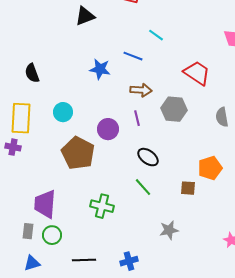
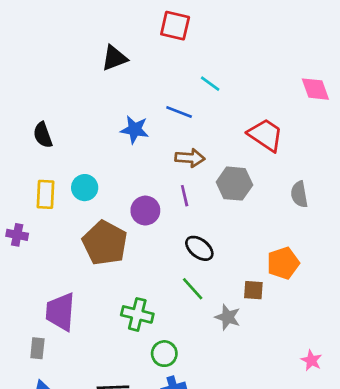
yellow rectangle: (21, 118) -> (45, 194), moved, size x0.7
gray star: (169, 230) -> (228, 317), moved, turned 30
green circle: (52, 235) -> (164, 354), moved

